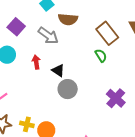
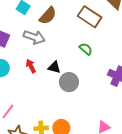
brown semicircle: (68, 19) -> (48, 16), turned -36
green semicircle: (101, 56) -> (86, 49), moved

